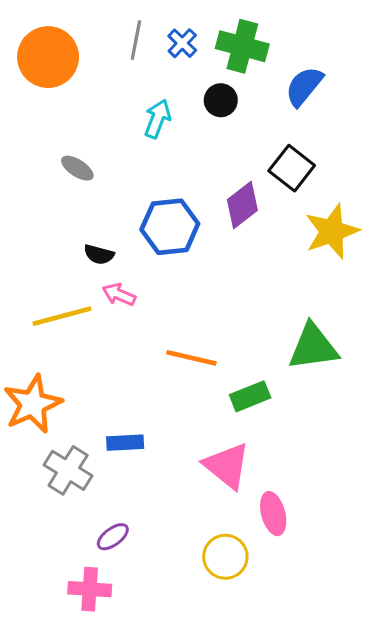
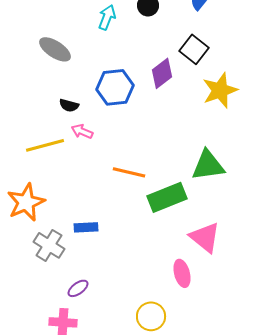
gray ellipse: (77, 168) -> (55, 49), size x1.5
green rectangle: (250, 396) -> (167, 197), size x1.5
pink triangle: (227, 466) -> (205, 237), moved
yellow circle: (225, 557) -> (151, 316), moved

